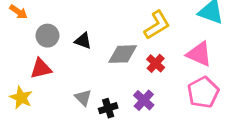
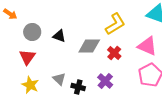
red triangle: (41, 69) -> (27, 57), turned -42
yellow star: (21, 98) -> (30, 85), moved
black cross: (108, 108) -> (78, 87), turned 32

